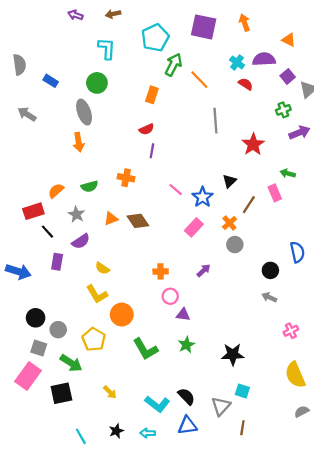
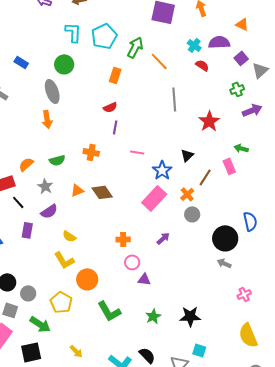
cyan pentagon: (155, 38) -> (104, 36), moved
pink line: (176, 190) -> (137, 152), moved, turned -32
pink rectangle: (194, 227) -> (154, 198), size x1.4
black circle: (270, 270) -> (225, 238), size x1.6
green star: (186, 345) -> (153, 316), moved

